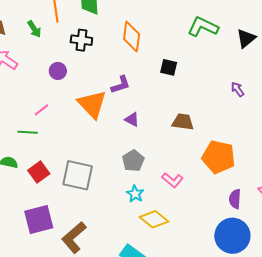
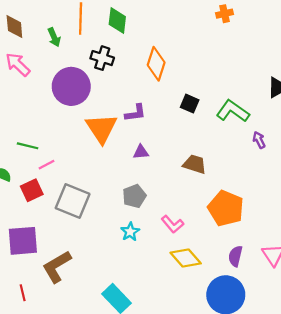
green L-shape: (203, 27) -> (233, 111), moved
purple circle: (58, 71) -> (71, 86), size x2.0
pink line: (41, 110) -> (46, 165), moved
purple triangle: (132, 119) -> (141, 152), turned -42
yellow diamond: (154, 219) -> (186, 258), moved

